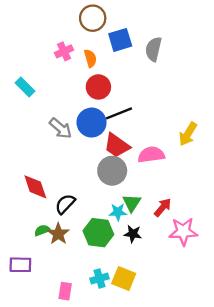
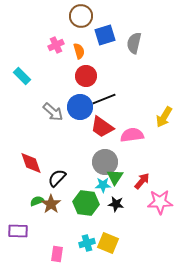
gray circle: (112, 171) -> (105, 162), moved

